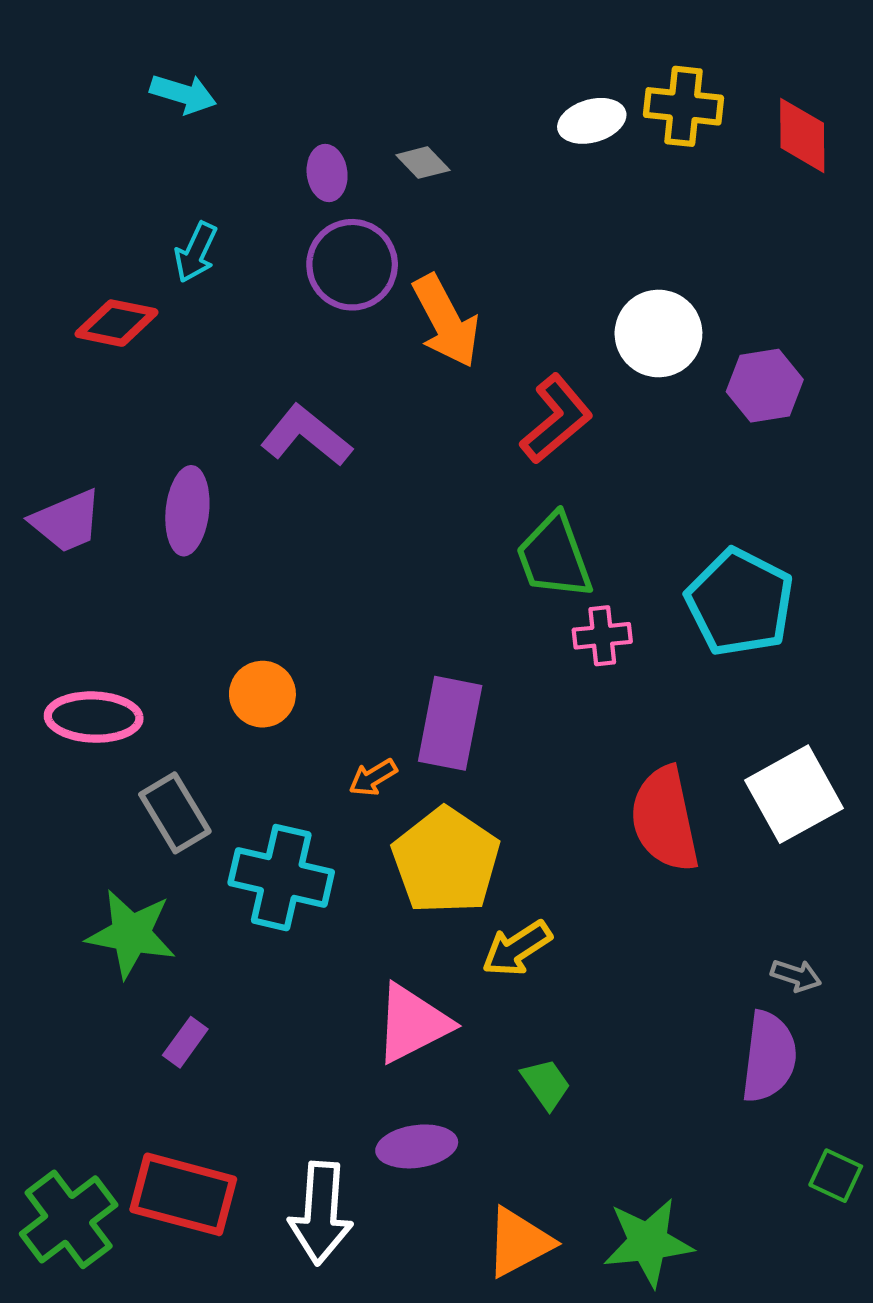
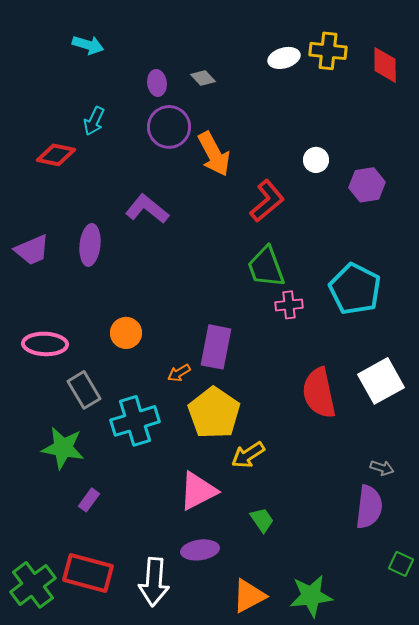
white circle: (658, 334) -> (316, 160), size x0.6
cyan cross: (281, 878) -> (135, 421), turned -30

